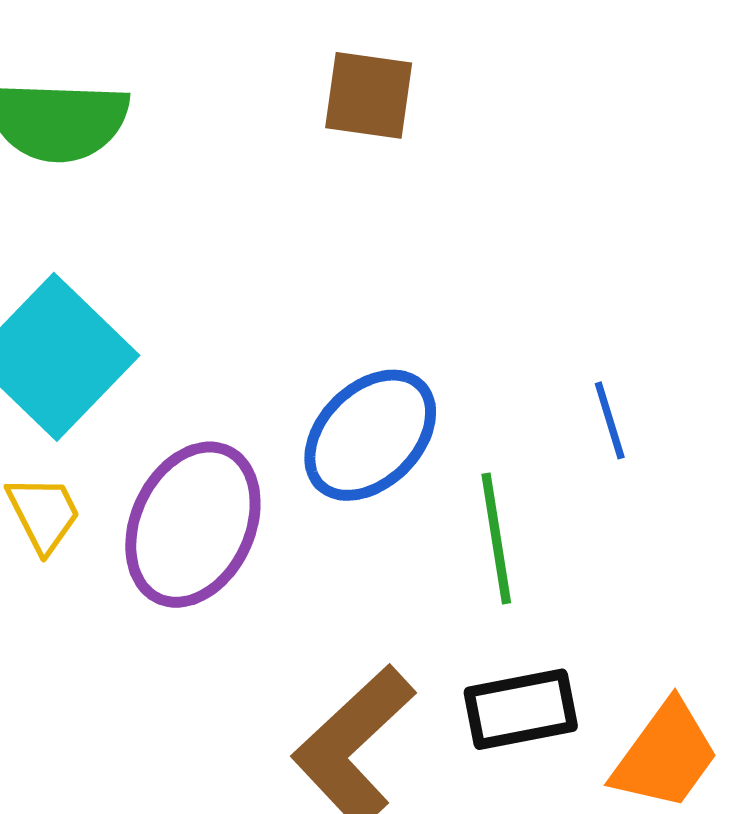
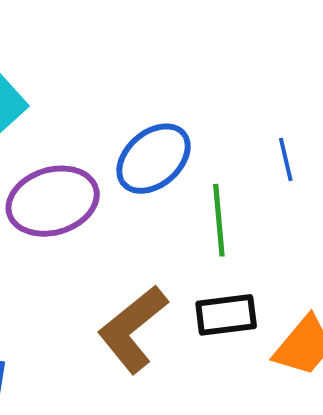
purple ellipse: (193, 525) -> (53, 201), turned 44

